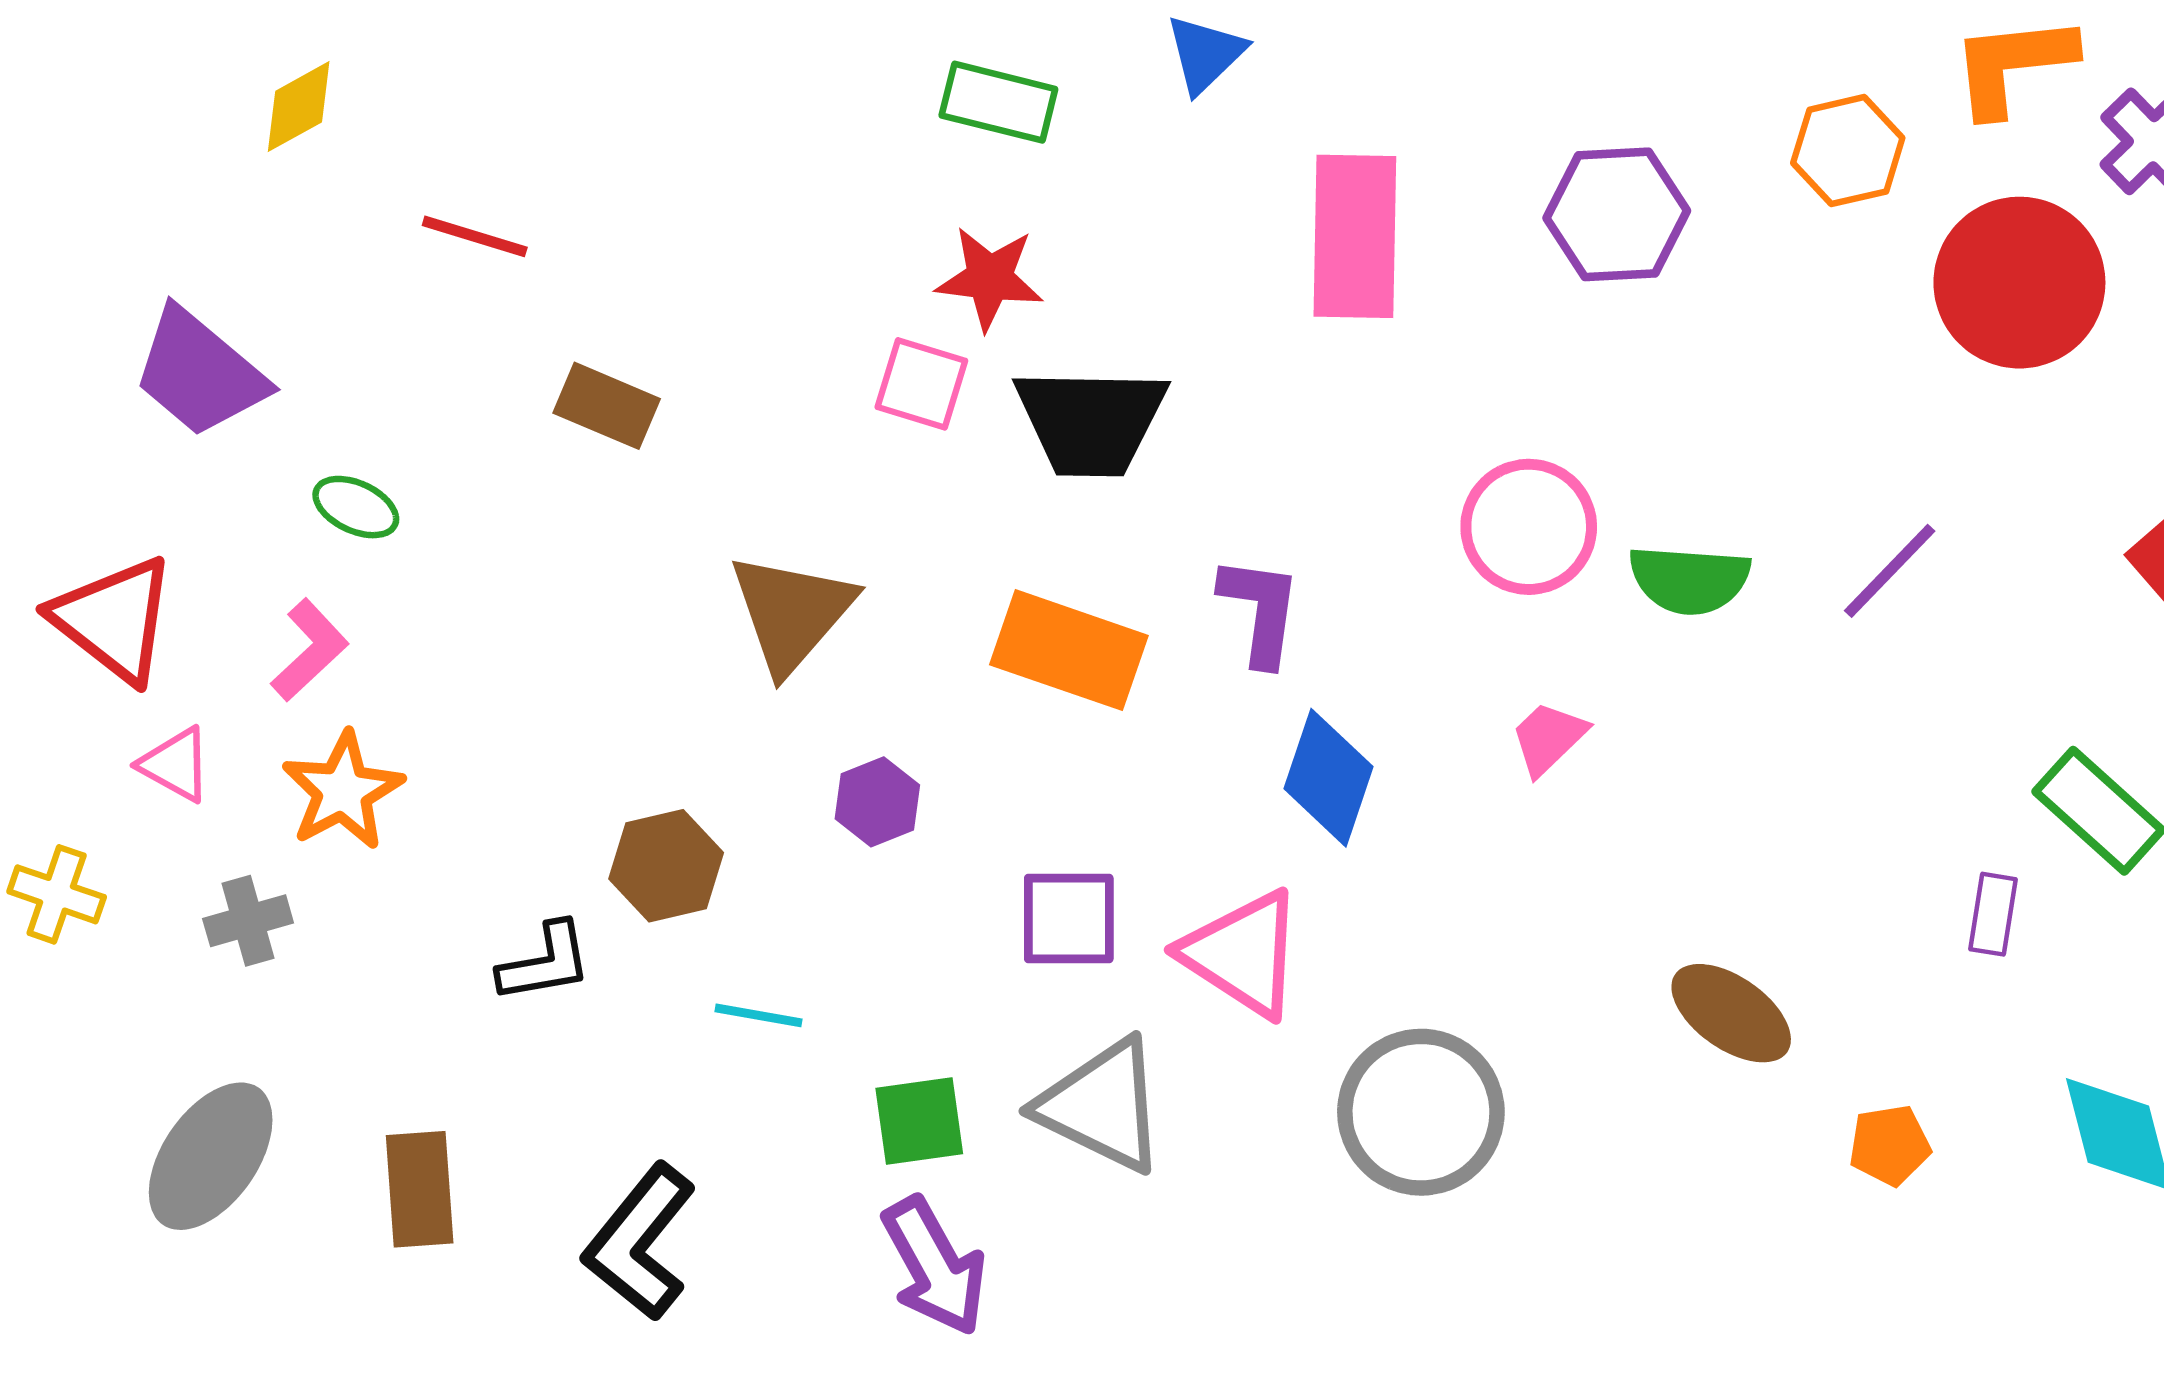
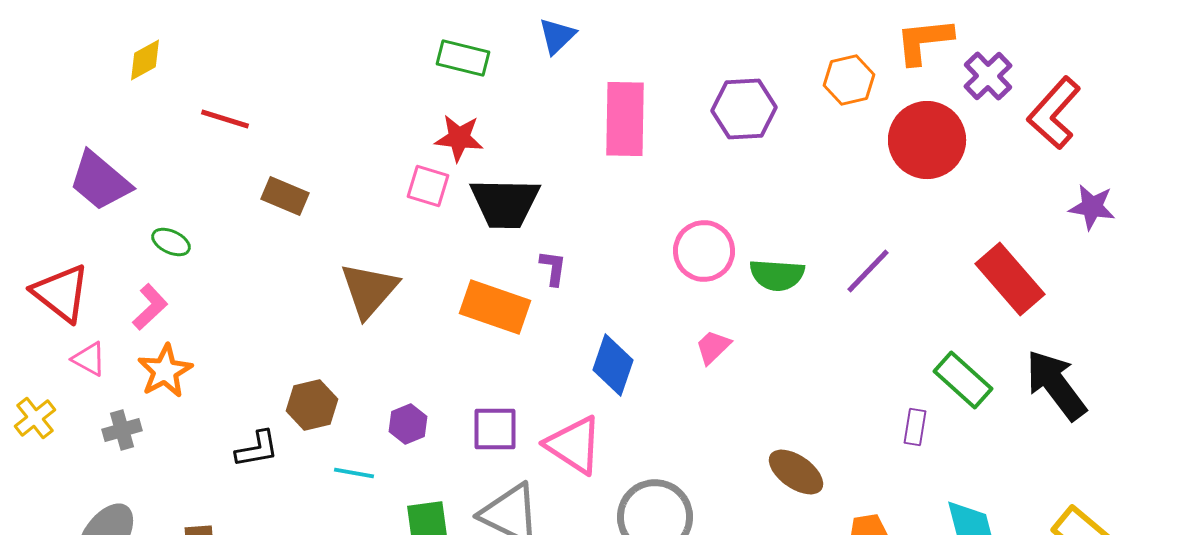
purple L-shape: (1260, 610) -> (553, 268), moved, size x0.7
purple hexagon: (877, 802) -> (408, 424), moved
yellow cross: (57, 894) -> (35, 418), turned 33

